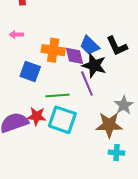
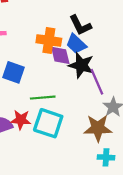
black L-shape: (117, 46) -> (80, 25), moved
orange cross: (53, 50) -> (49, 41), moved
purple line: (87, 83) -> (97, 82), moved

